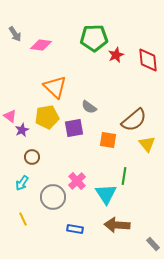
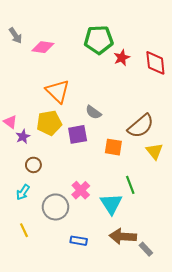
green line: (124, 176) -> (130, 185), turned -30
gray rectangle: (153, 244) -> (146, 249), moved

